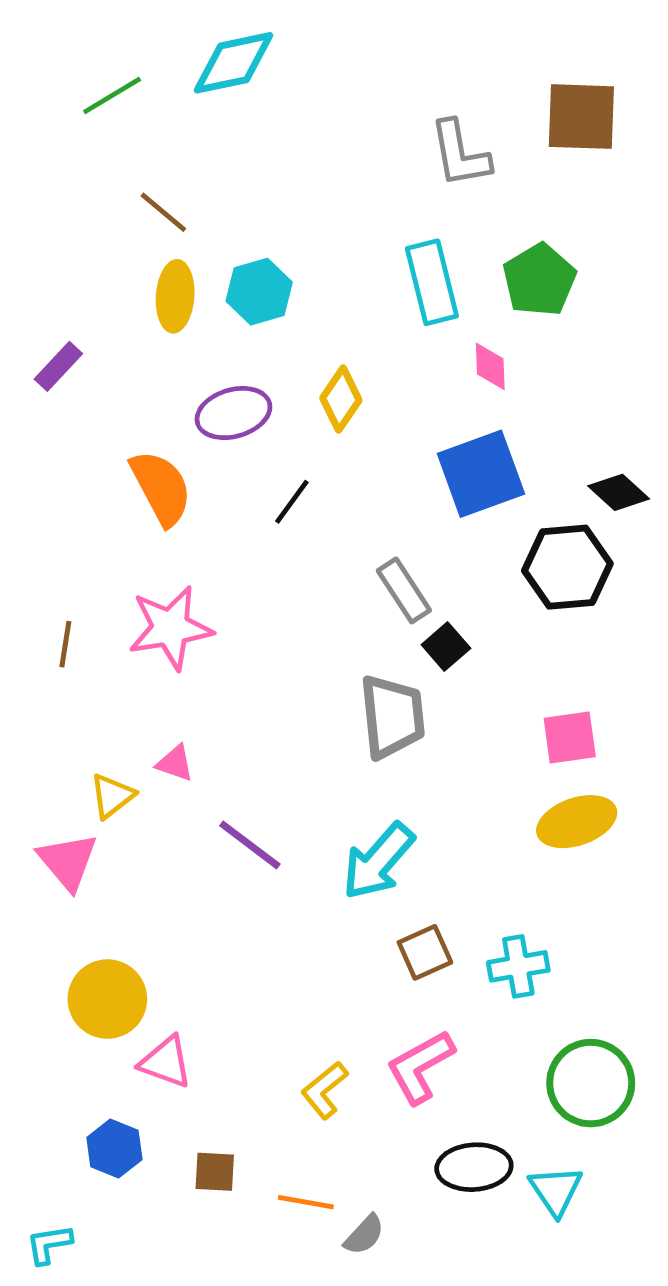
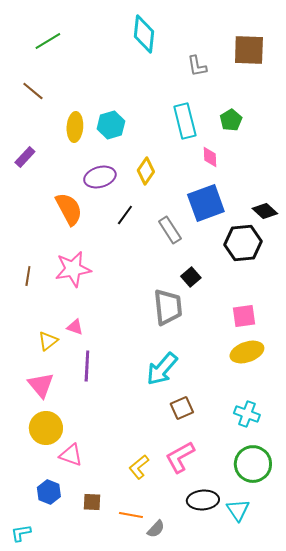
cyan diamond: (233, 63) -> (144, 34), moved, turned -72
gray L-shape: (460, 154) -> (197, 66), size x0.7
brown line: (163, 212) -> (33, 91), moved
green pentagon: (539, 280) -> (231, 120), size x0.7
gray rectangle: (404, 590) -> (170, 230), moved
purple line: (250, 845) -> (87, 366), moved, turned 56
pink triangle: (68, 861) -> (41, 385), moved
cyan cross: (518, 966) -> (247, 414), moved, turned 30

